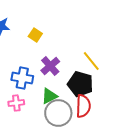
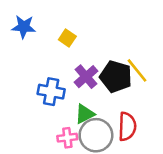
black pentagon: (80, 84) -> (116, 77), moved
pink cross: (16, 103) -> (67, 138), moved

